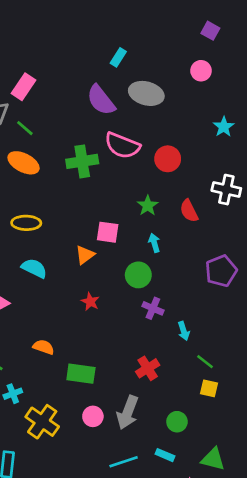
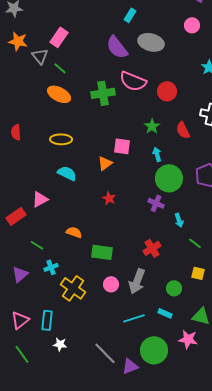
green circle: (138, 275) -> (169, 178), moved, size x1.4
yellow square: (209, 388) -> (198, 273), moved

